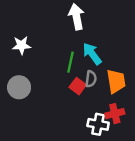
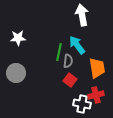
white arrow: (76, 17) -> (82, 15), moved
gray semicircle: (91, 79) -> (68, 61), moved
red square: (78, 86) -> (70, 80), moved

